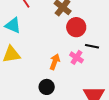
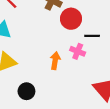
black circle: (47, 87) -> (26, 91), moved

